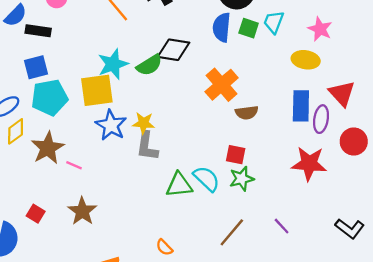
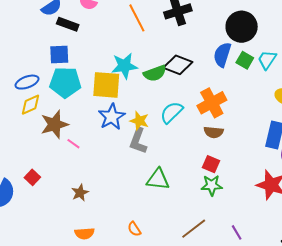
brown semicircle: (247, 113) -> (214, 132), moved
cyan semicircle: (207, 179) -> (172, 112), moved, turned -100
brown star: (82, 211) -> (80, 193), moved, size x0.7

